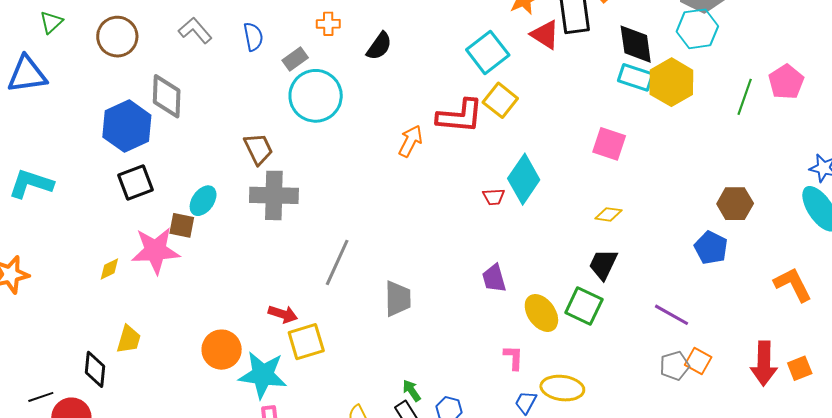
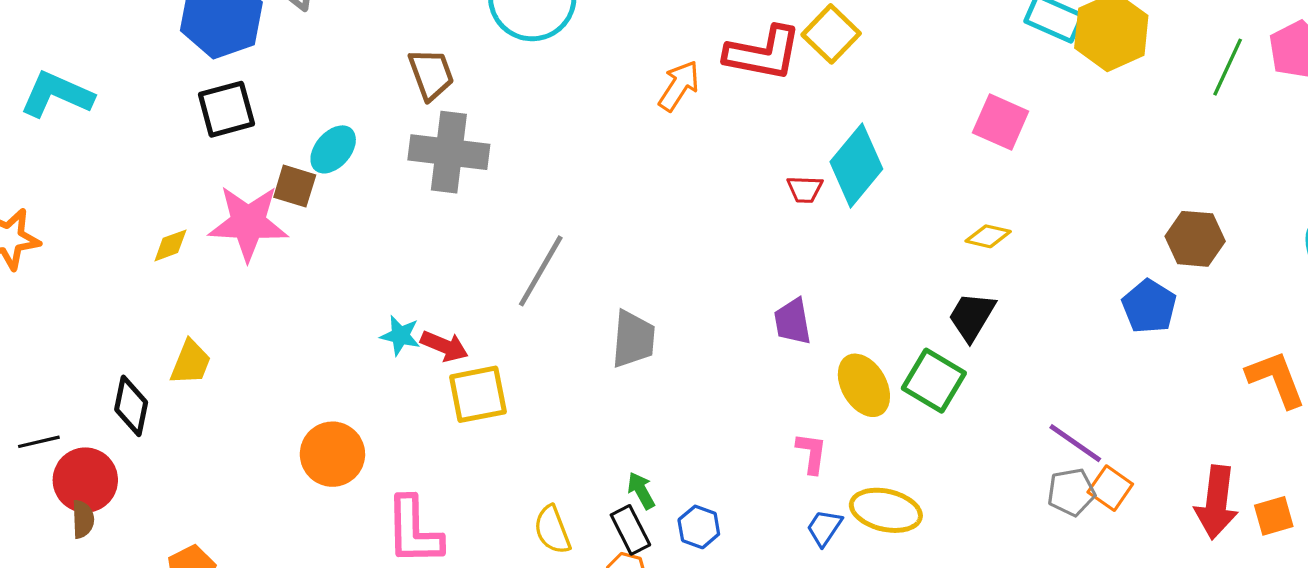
purple line: (672, 315) -> (1075, 443), moved
orange circle: (222, 350) -> (332, 454), moved
cyan star: (263, 375) -> (400, 336), moved, size x0.5

